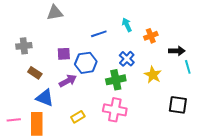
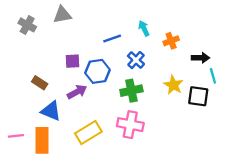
gray cross: (24, 46) -> (27, 25), moved, turned 35
blue cross: (127, 59) -> (136, 60), moved
black square: (178, 105) -> (198, 96), moved
yellow rectangle: (78, 117) -> (88, 133), size x1.6

